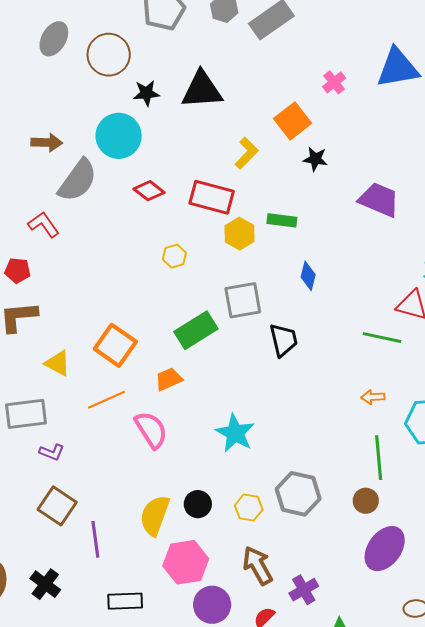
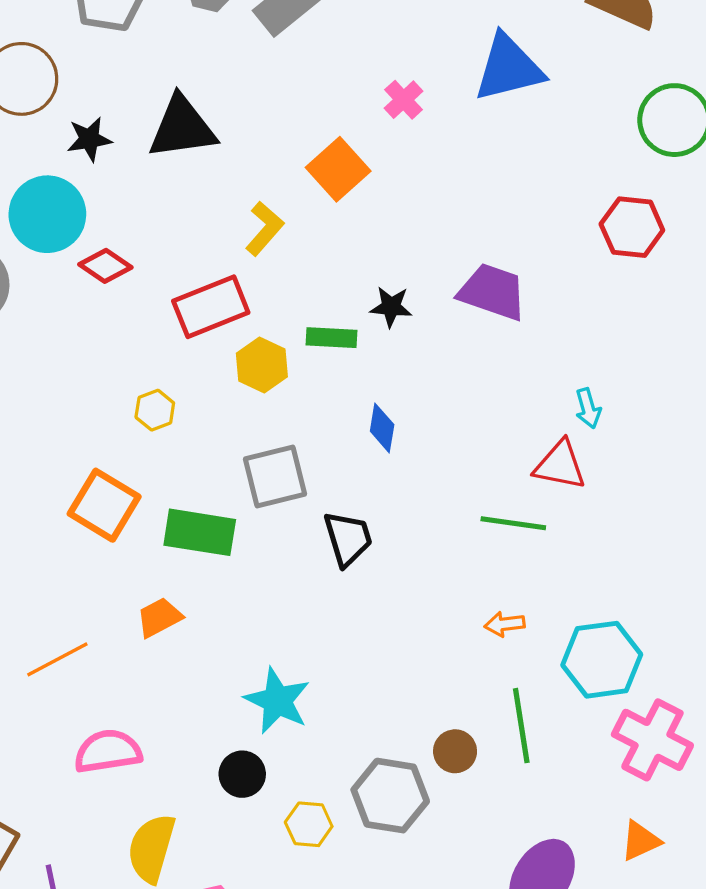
black star: (315, 159) -> (391, 307), moved
red diamond: (149, 191) -> (105, 266), moved
red rectangle: (212, 197) -> (211, 307), turned -33
green rectangle: (196, 330) -> (200, 532), turned 45
orange square: (115, 345) -> (104, 505), moved
pink semicircle: (151, 430) -> (108, 751), moved, turned -63
brown circle: (366, 501) -> (455, 751), moved
black circle: (198, 504) -> (242, 774), moved

